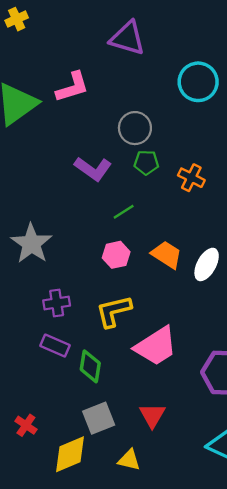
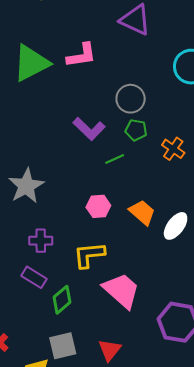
green line: (124, 212) -> (115, 159), moved
pink trapezoid: (156, 346) -> (121, 290), turned -114
green diamond: (90, 366) -> (62, 300), turned 32

